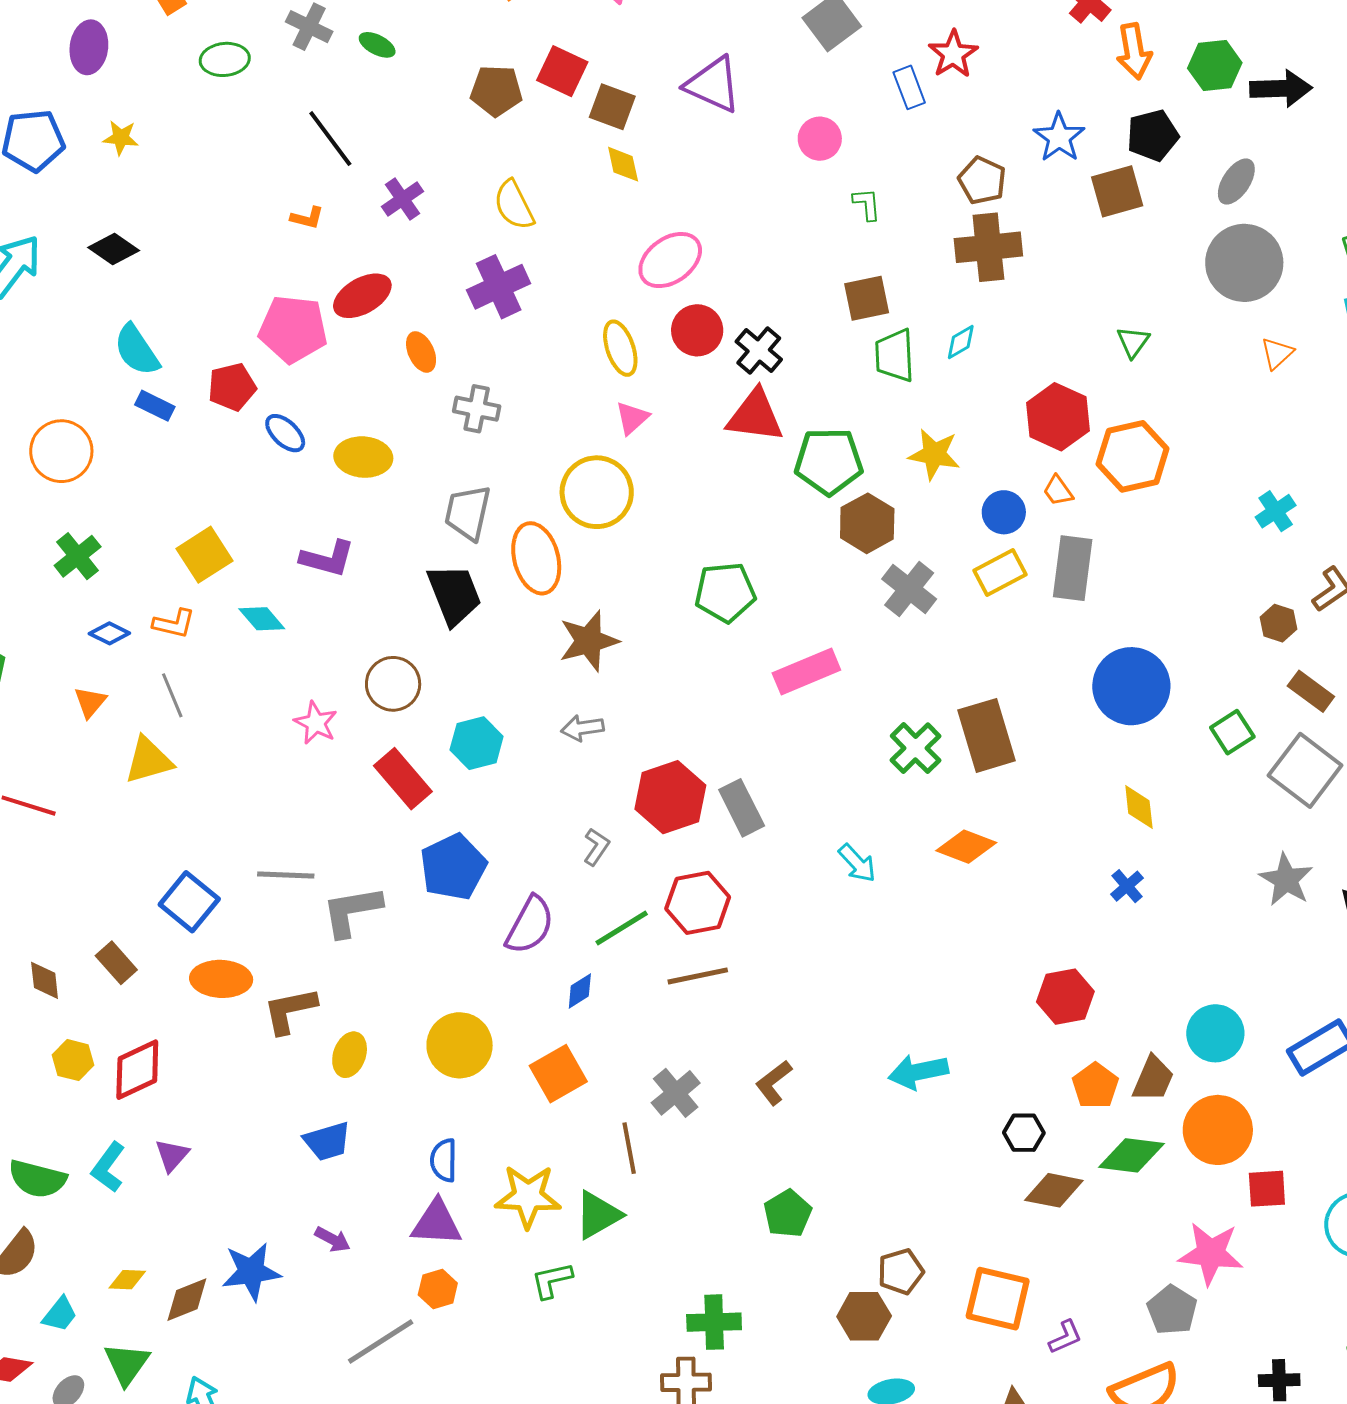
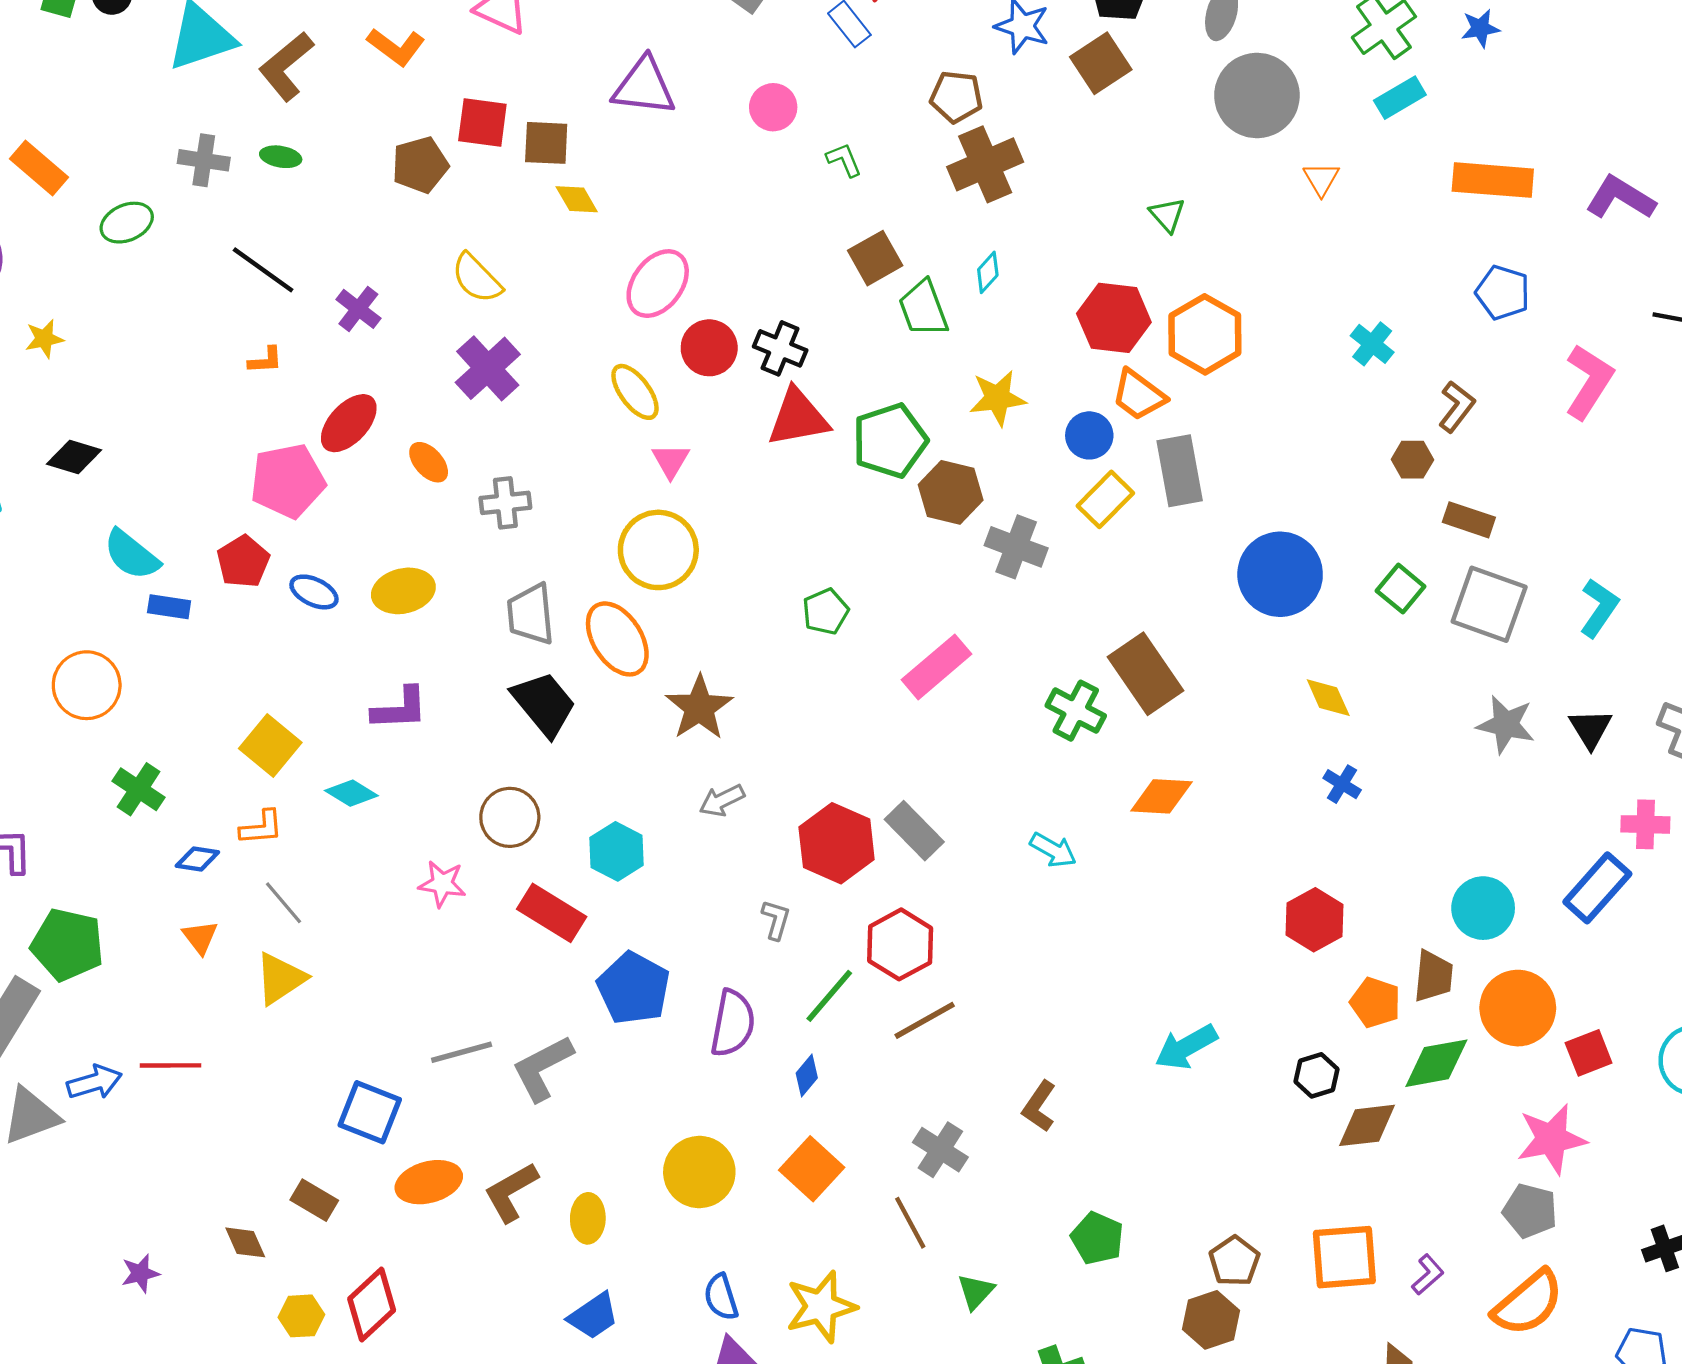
orange trapezoid: (1058, 491) -> (1139, 395), size x1.6
green pentagon: (725, 592) -> (826, 612), size x0.7
green triangle: (598, 1215) -> (976, 1292), moved, size x0.7

